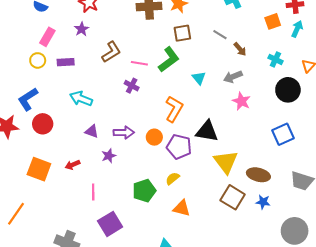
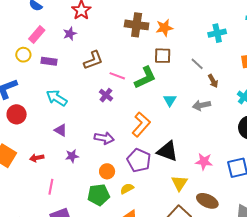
pink star: (241, 101) -> (204, 162), moved, turned -30
purple arrow: (124, 132) -> (104, 138), moved
orange circle: (154, 137) -> (107, 171), moved
yellow triangle: (226, 162) -> (179, 183), size x0.7

